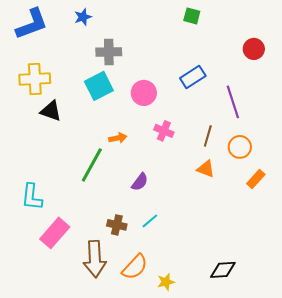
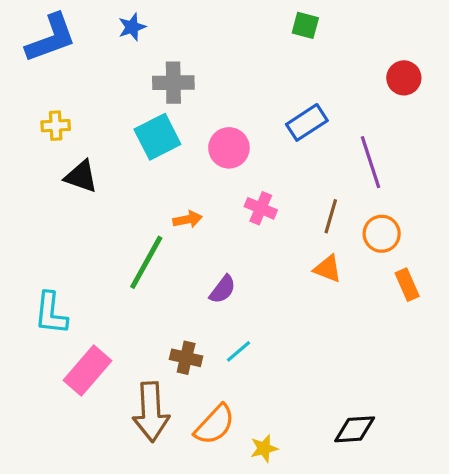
yellow cross: (35, 79) -> (56, 126), size x0.6
orange rectangle: (256, 179) -> (407, 285), turned -66

